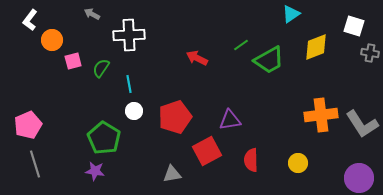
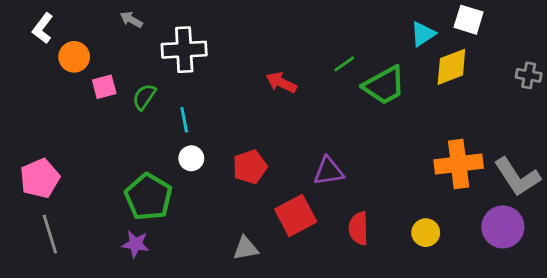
cyan triangle: (291, 14) -> (423, 34), moved
white square: (354, 26) -> (469, 20), moved
red pentagon: (175, 117) -> (250, 167), size x0.7
purple circle: (359, 178) -> (503, 227), moved

